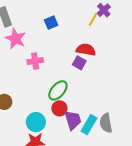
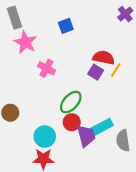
yellow line: (93, 19) -> (116, 70), moved
pink cross: (35, 61) -> (46, 68), turned 35
cyan rectangle: (89, 125) -> (102, 127), moved, turned 30

